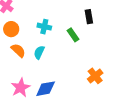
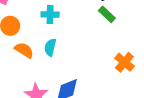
green rectangle: (73, 35) -> (107, 14), moved

